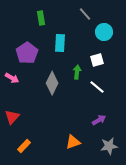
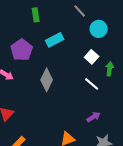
cyan rectangle: (60, 43) -> (55, 40), turned 60
white square: (97, 60) -> (92, 57), turned -32
green arrow: (77, 72) -> (110, 69), moved

